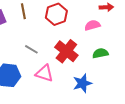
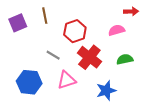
red hexagon: (56, 14) -> (75, 31), moved
pink triangle: (44, 73) -> (67, 80), turned -36

